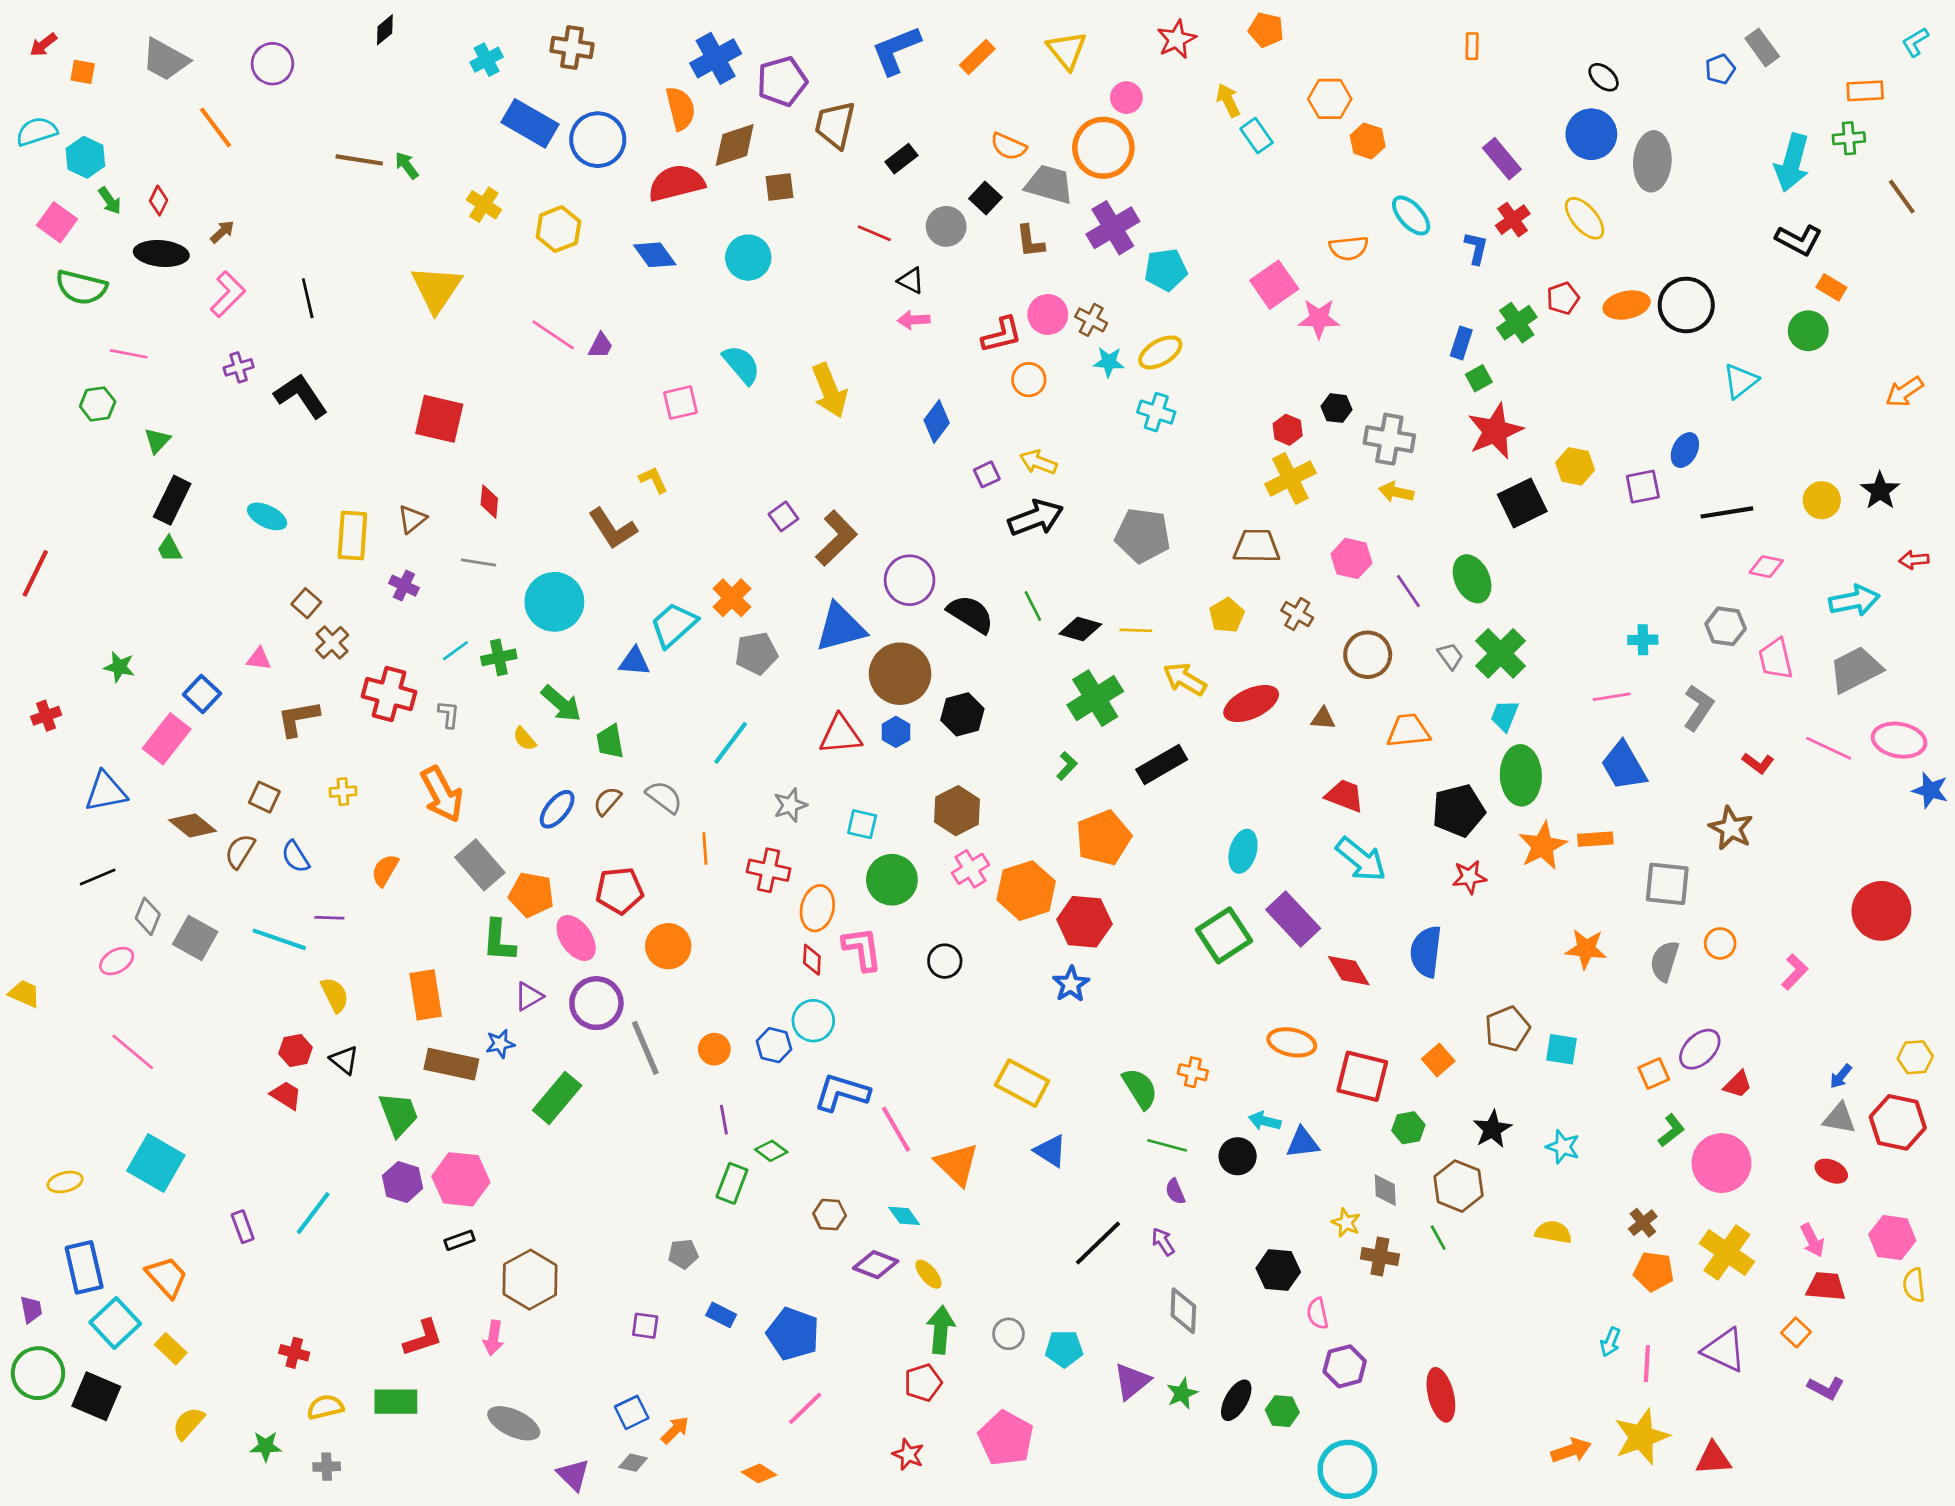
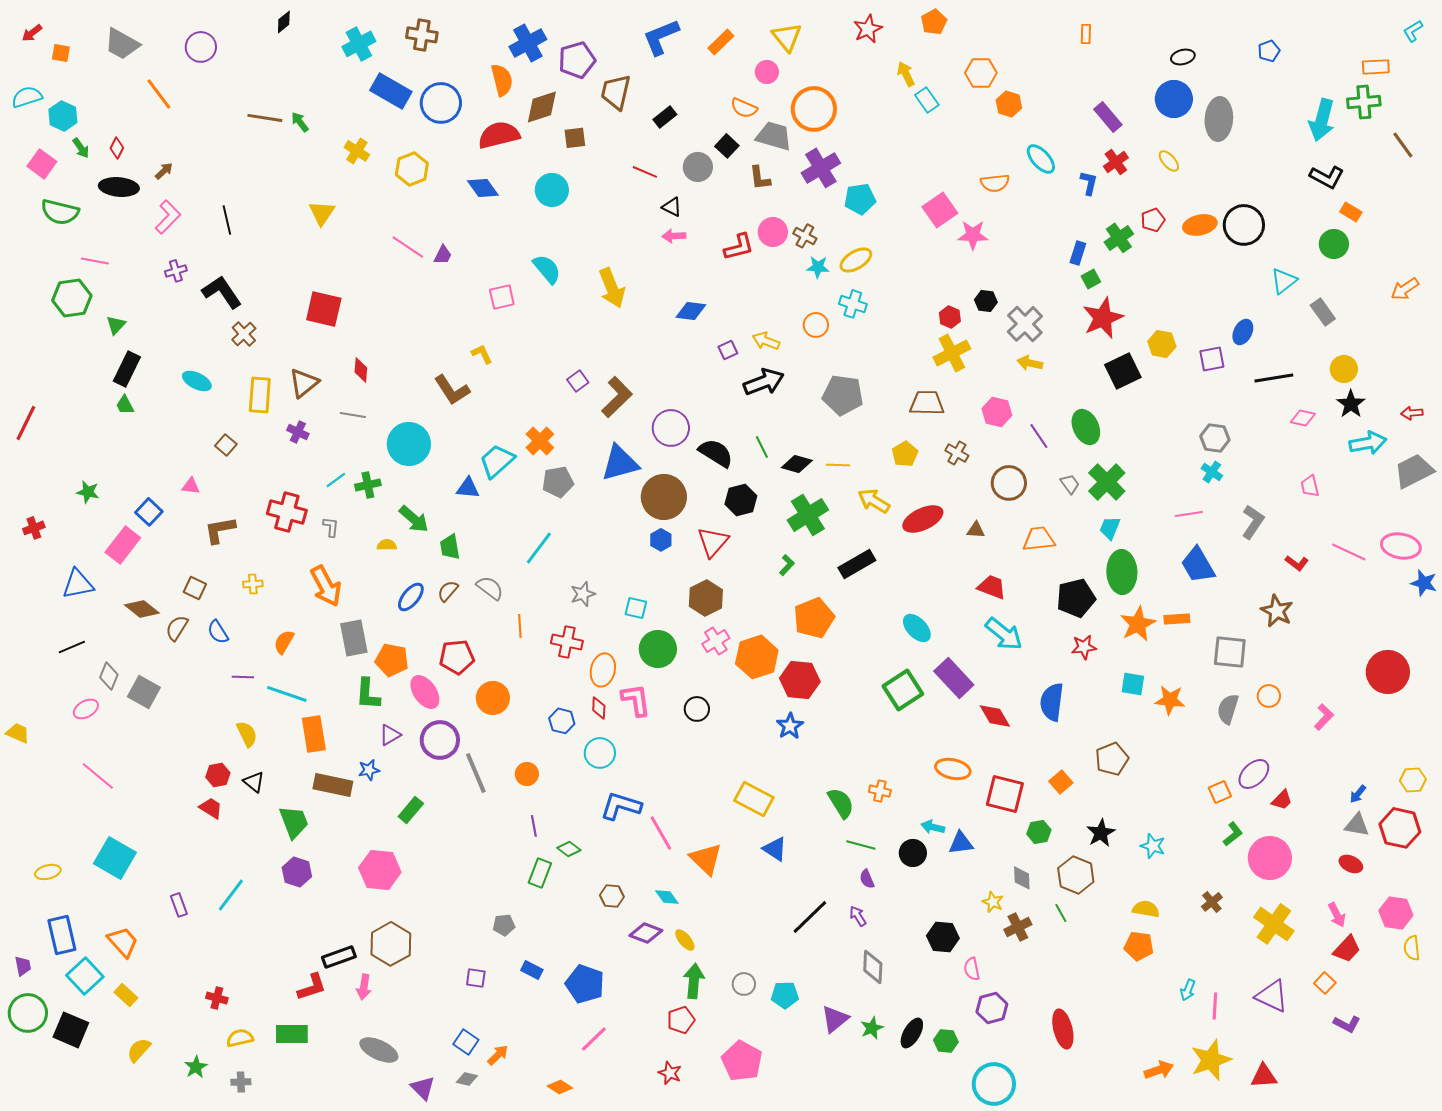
orange pentagon: (1266, 30) -> (934, 22), turned 30
gray rectangle: (1762, 47) -> (1323, 312), moved
cyan cross: (487, 60) -> (359, 44), size x1.4
black ellipse: (1604, 77) -> (1183, 57), turned -55
pink circle: (1126, 98) -> (767, 72), moved
green cross: (1849, 138) -> (1364, 102), size x1.4
yellow ellipse: (1585, 218) -> (1169, 161), size x0.7
yellow triangle: (436, 289) -> (322, 213), size x0.7
orange circle: (1029, 380) -> (816, 325), moved
green hexagon: (98, 404) -> (72, 298), size x1.5
blue diamond: (937, 422) -> (691, 311), turned 60
gray cross: (1389, 439) -> (1025, 324), turned 36
black star: (1880, 491) -> (1351, 404), moved
brown triangle: (412, 519) -> (304, 383), size x1.4
gray hexagon: (1726, 626) -> (1215, 438), moved
cyan cross: (1643, 640) -> (1212, 472), turned 35
brown cross: (332, 643) -> (244, 334), moved
pink trapezoid: (1776, 659) -> (1310, 486), size x0.7
gray trapezoid: (1856, 670) -> (1414, 471), moved
black hexagon: (962, 714) -> (741, 500), moved
red triangle: (840, 735) -> (713, 542), moved, turned -44
yellow semicircle: (525, 739) -> (387, 545), turned 132
cyan ellipse: (1243, 851) -> (917, 628), turned -60
gray rectangle: (480, 865) -> (354, 638), turned 30
cyan line: (279, 939) -> (287, 694), moved
blue hexagon: (774, 1045) -> (562, 721), moved
cyan square: (1562, 1049) -> (1133, 684), moved
green rectangle: (557, 1098) -> (411, 810), size x0.7
pink hexagon: (461, 1179) -> (380, 870), moved
black rectangle: (460, 1240) -> (339, 957), moved, size x1.5
brown cross: (1380, 1257) -> (1018, 927), turned -36
orange pentagon: (1654, 1271) -> (1139, 946), moved
red trapezoid: (1826, 1286) -> (1347, 949), turned 128
blue square: (632, 1412) -> (466, 1042), turned -30
green star: (266, 1446) -> (196, 1067), turned -30

